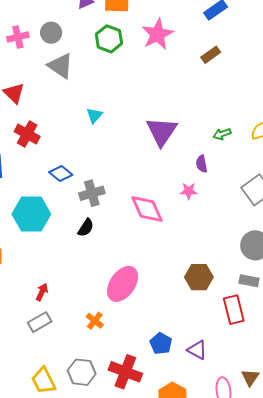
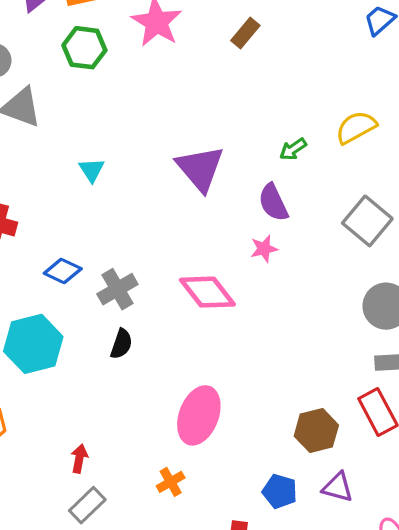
purple semicircle: (202, 164) -> (273, 202), size x1.4
brown hexagon: (199, 277) -> (316, 431), moved
orange cross: (95, 321) -> (171, 482), turned 36

